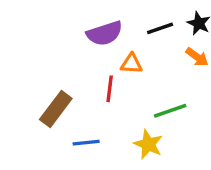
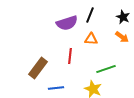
black line: (160, 28) -> (90, 15), moved, turned -49
orange triangle: (131, 64) -> (91, 39), moved

